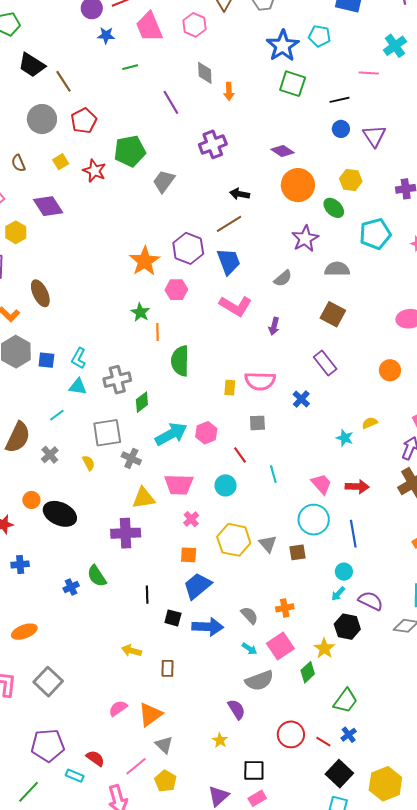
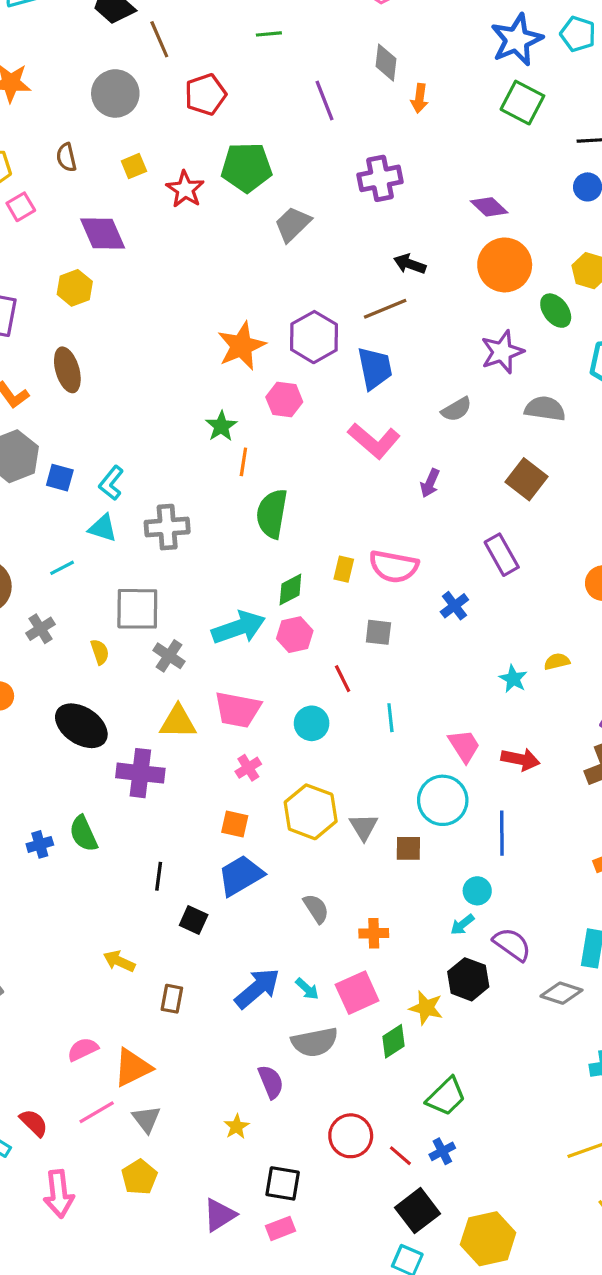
red pentagon: (84, 121) -> (205, 94), moved
yellow hexagon: (16, 232) -> (75, 288), moved
green diamond: (142, 402) -> (290, 590), moved
black ellipse: (60, 514) -> (81, 726), moved
gray semicircle: (249, 615) -> (316, 908), moved
blue arrow: (208, 627) -> (257, 988), moved, turned -52
yellow star: (324, 648) -> (426, 1008), turned -30
pink line: (136, 766) -> (97, 1112), moved

